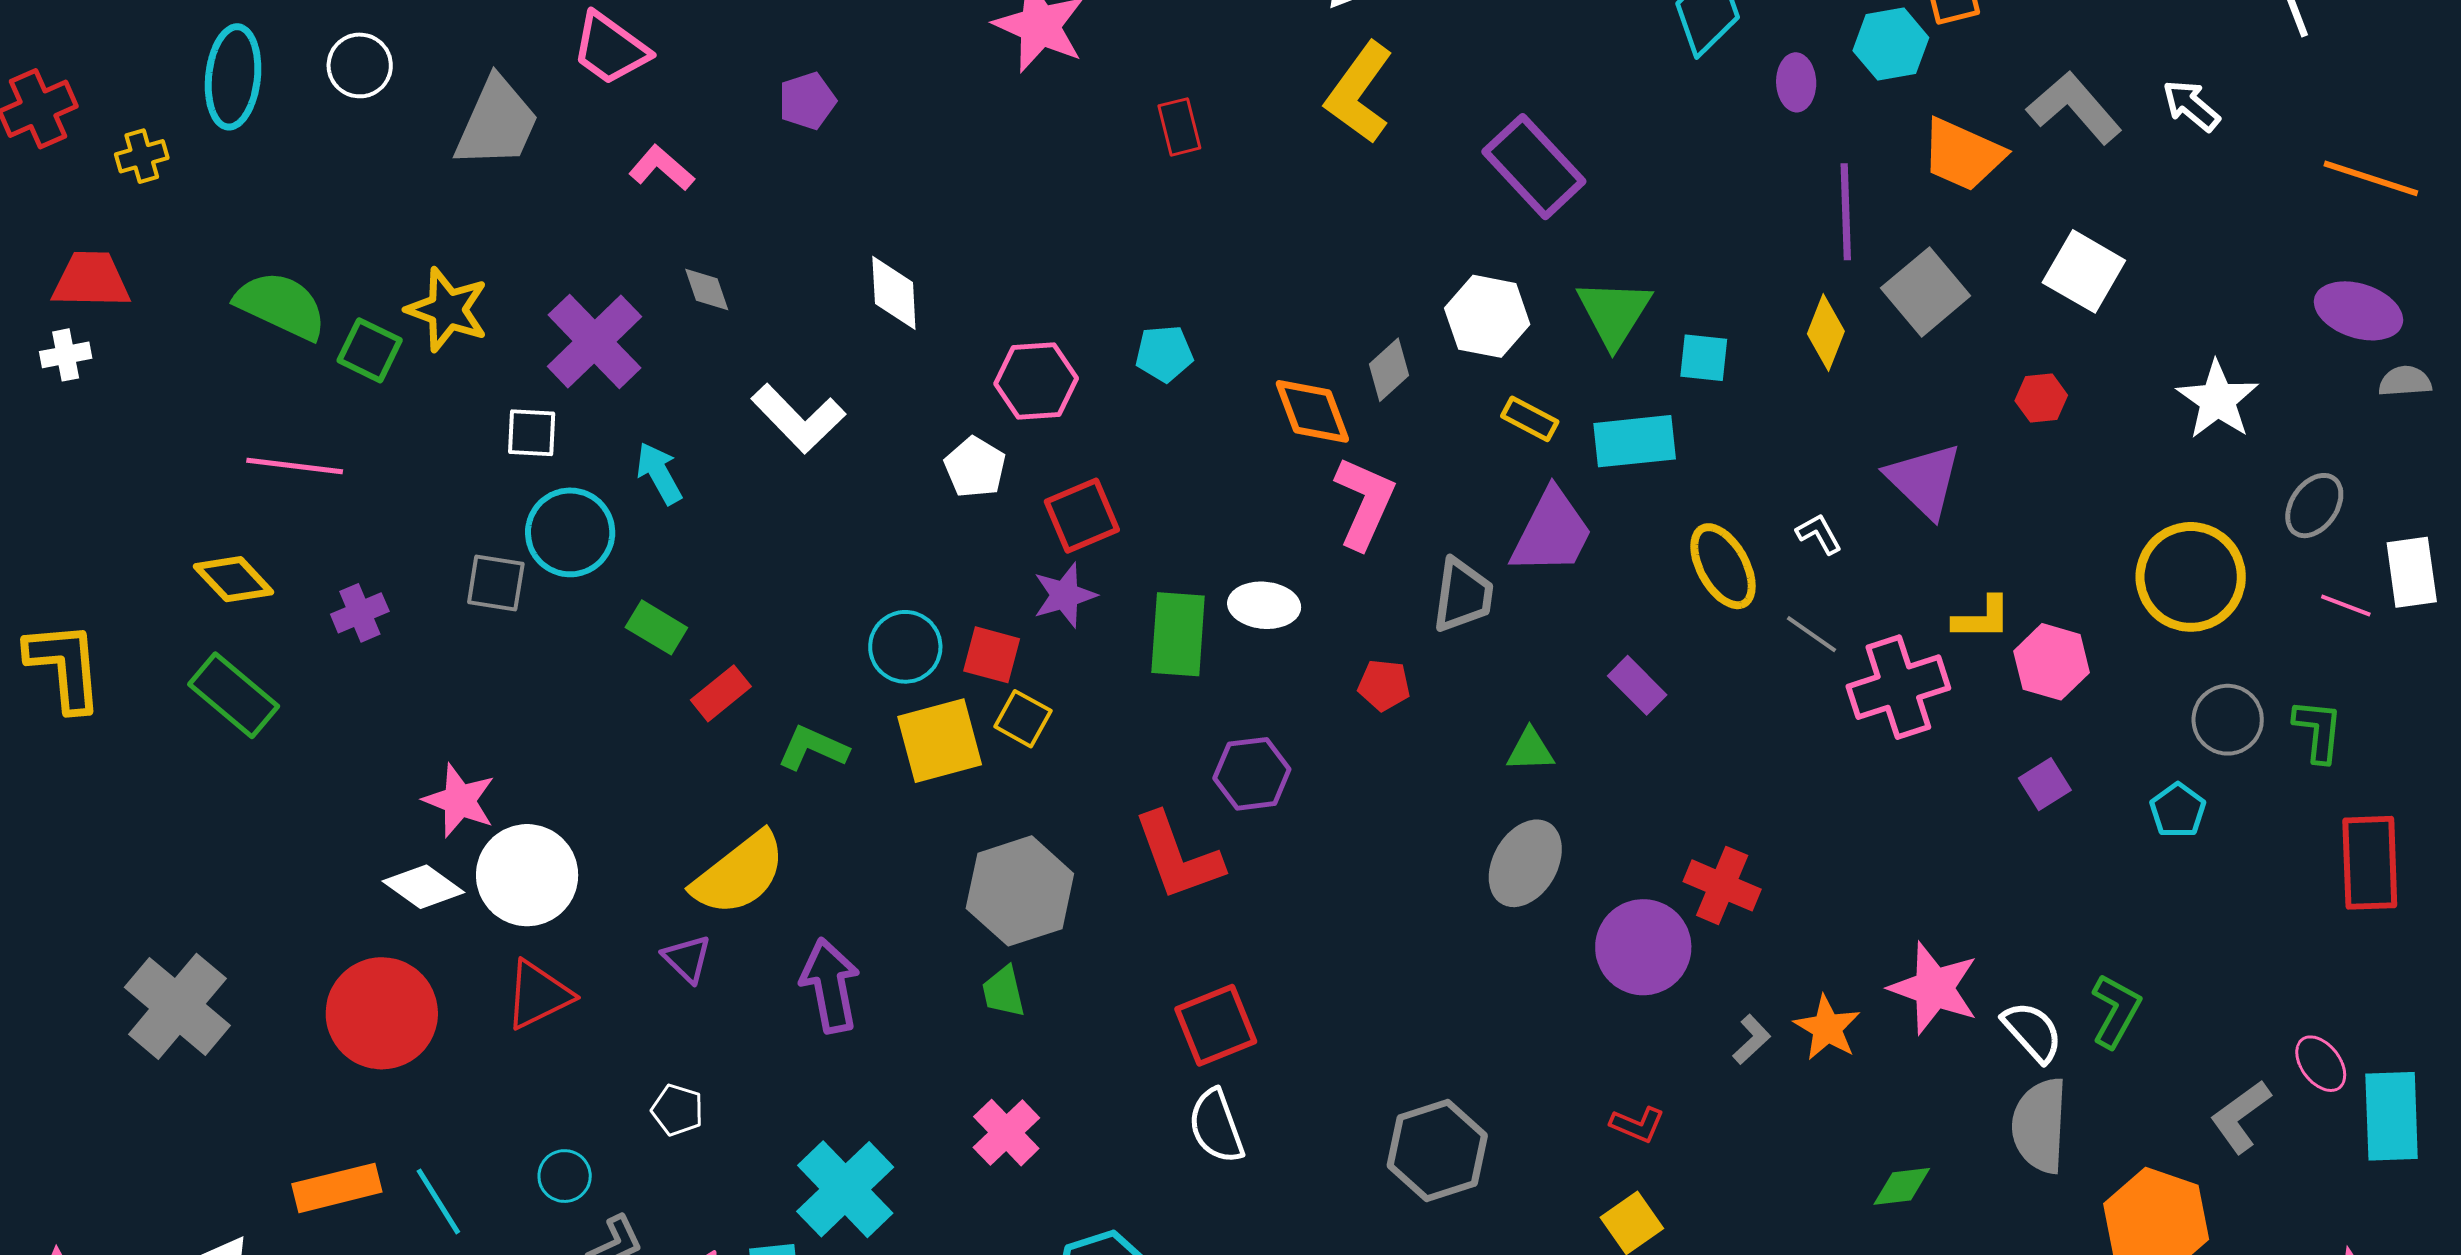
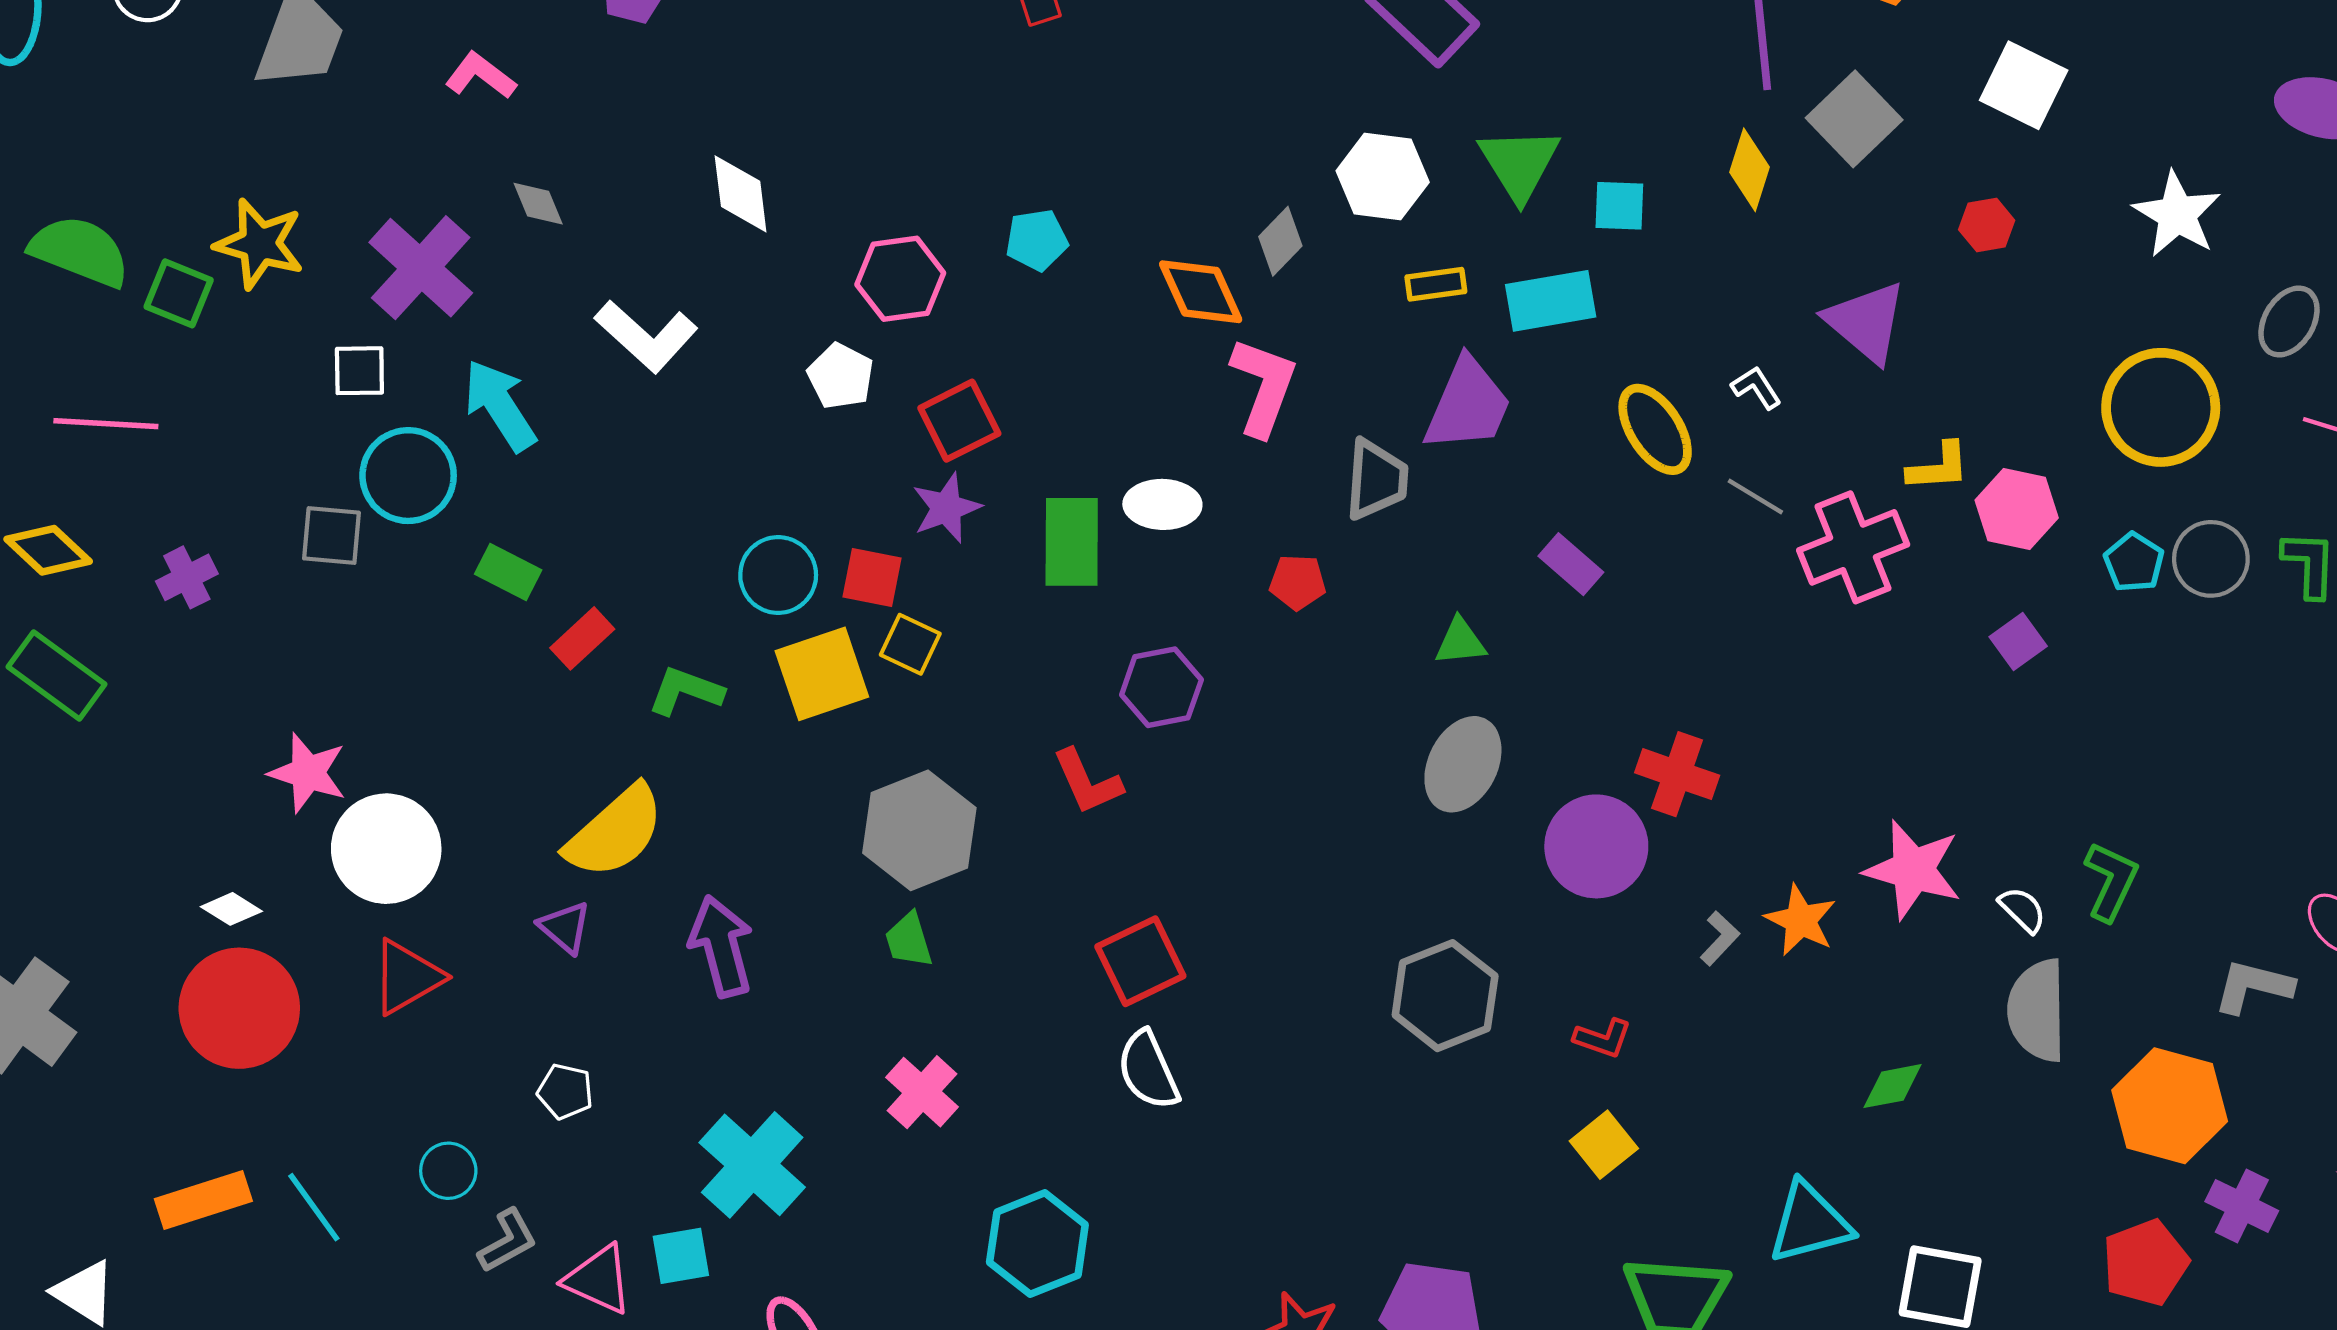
yellow rectangle: (1530, 419) -> (1436, 284), turned -32
cyan arrow: (659, 473) -> (500, 405), size x1.4
cyan pentagon: (2178, 810) -> (2134, 562), moved
red L-shape: (1178, 856) -> (1087, 782), size x0.7
white diamond: (423, 887) -> (231, 909), moved, size x0.7
white semicircle: (2032, 1032) -> (2023, 910), size x0.7
gray L-shape: (2241, 1116) -> (2253, 986), turned 54
gray hexagon: (1437, 1151) -> (1445, 996), moved

